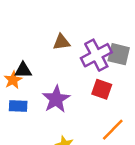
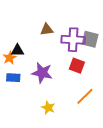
purple cross: (96, 55) -> (73, 40), turned 30
purple star: (56, 99) -> (42, 73), turned -30

